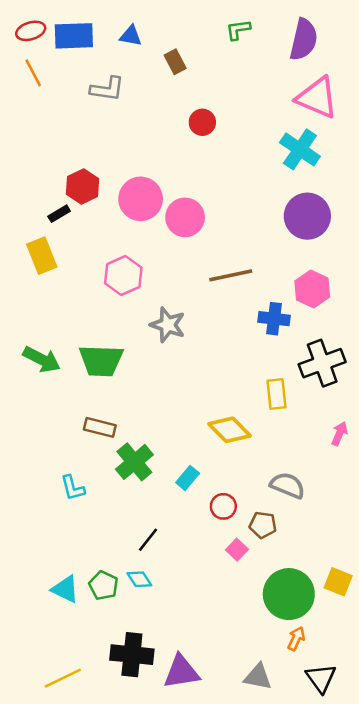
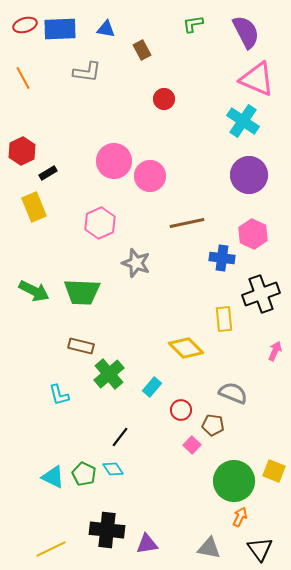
purple semicircle: (304, 40) -> (246, 32), turned -40
orange line: (33, 73) -> (23, 78), moved
red hexagon: (83, 186) -> (22, 151), moved
purple triangle: (181, 672) -> (147, 544), size x0.7

